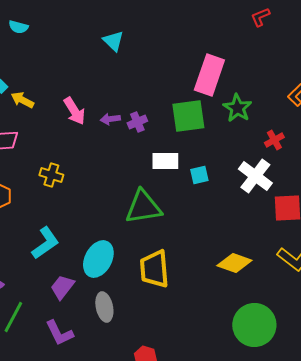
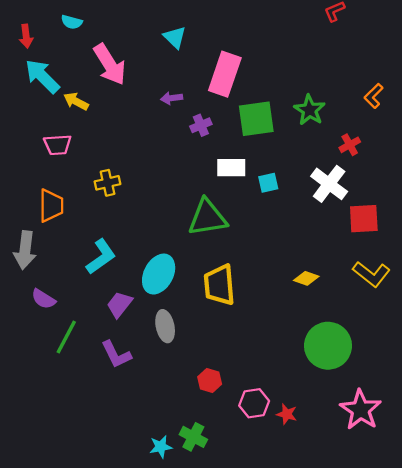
pink rectangle: (209, 75) -> (225, 74), moved
pink arrow: (74, 111) -> (110, 64), moved, size x1.4
purple arrow: (110, 119) -> (172, 98), moved
yellow cross: (51, 175) -> (108, 183), turned -30
yellow diamond: (234, 263) -> (306, 278), size x0.7

